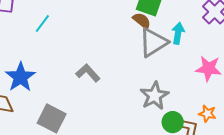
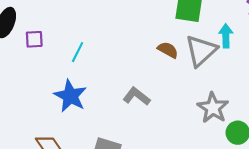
brown semicircle: (142, 21) -> (168, 50), moved
blue star: (20, 77) -> (70, 96), moved

